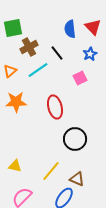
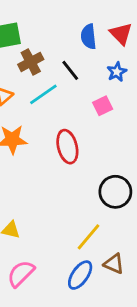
black circle: (75, 139) -> (115, 192), moved
yellow line: (51, 171) -> (89, 237), moved
brown triangle: (77, 179) -> (114, 264), moved

